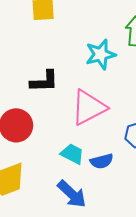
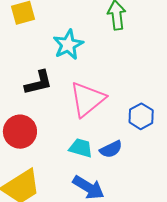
cyan star: (101, 54) -> (68, 45), moved

